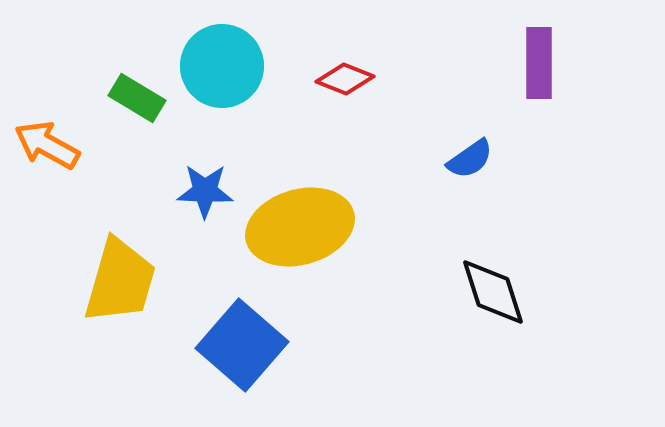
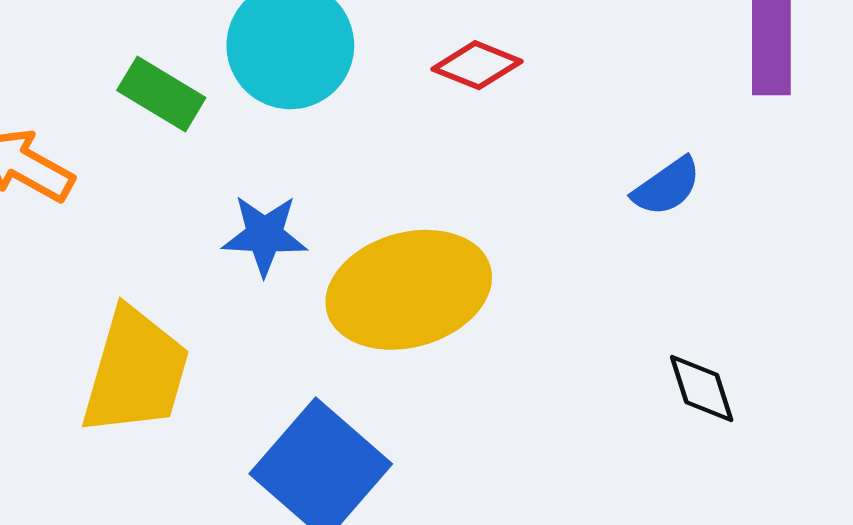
black diamond: (493, 292) -> (702, 388), size x0.7

